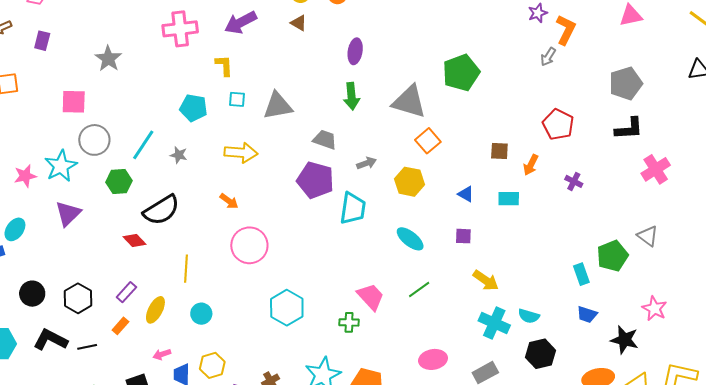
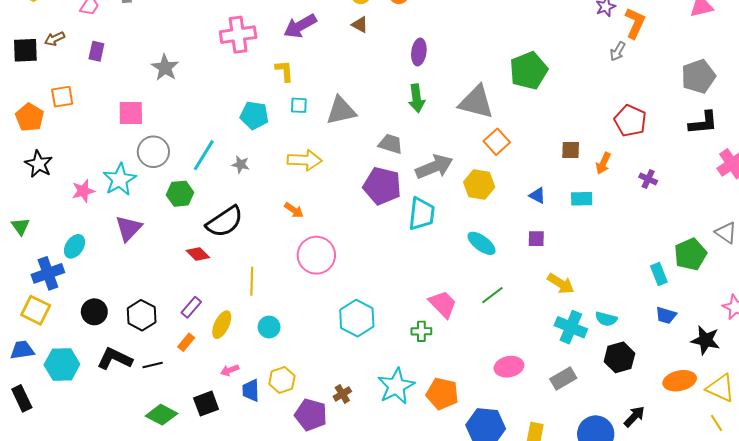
gray arrow: (367, 163) -> (434, 167), size x1.8

